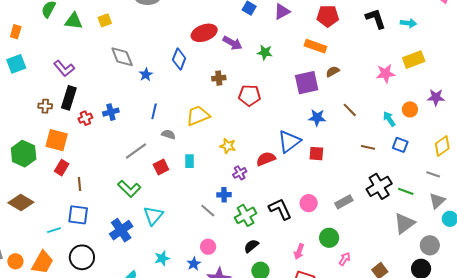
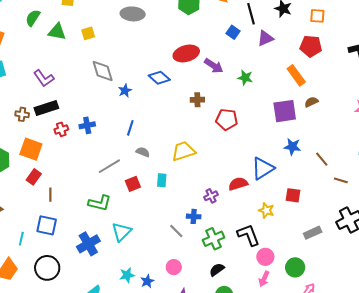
orange rectangle: (315, 46) -> (296, 75), turned 30
blue diamond: (179, 59) -> (159, 78), turned -75
black rectangle: (69, 98) -> (46, 108), turned 50
brown line: (350, 110) -> (322, 159), moved
yellow trapezoid: (198, 116) -> (183, 151), moved
yellow star: (228, 146) -> (266, 210), moved
red square: (316, 154) -> (293, 195), moved
green L-shape: (129, 189) -> (100, 203), turned -35
pink circle: (309, 203) -> (265, 257), moved
cyan line: (54, 230) -> (21, 239), turned -64
blue star: (194, 264) -> (147, 281), moved

